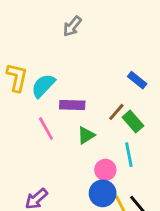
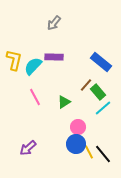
blue rectangle: (137, 80) -> (101, 62), size x1.5
purple rectangle: (72, 105) -> (54, 57), moved
cyan line: (129, 155) -> (103, 108), moved, turned 60

